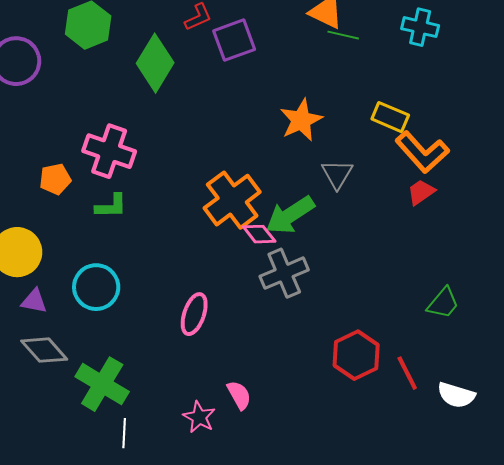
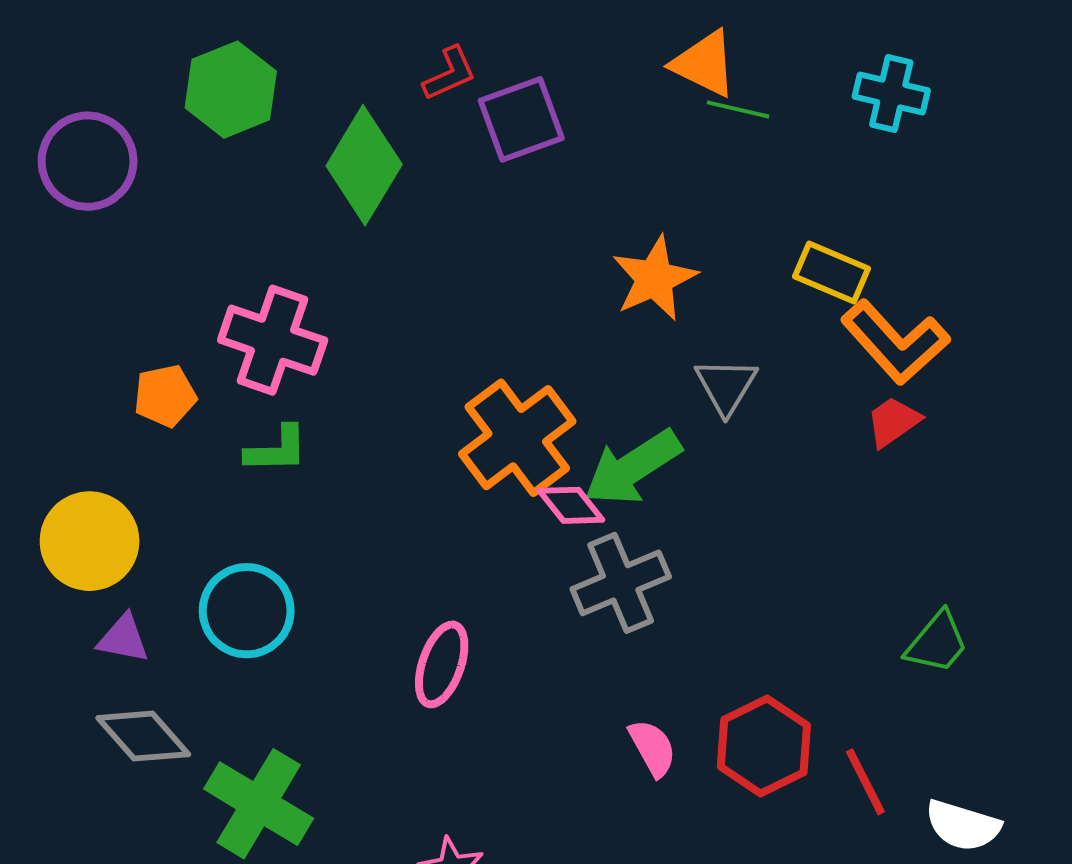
pink semicircle: (239, 395) -> (652, 748), moved

